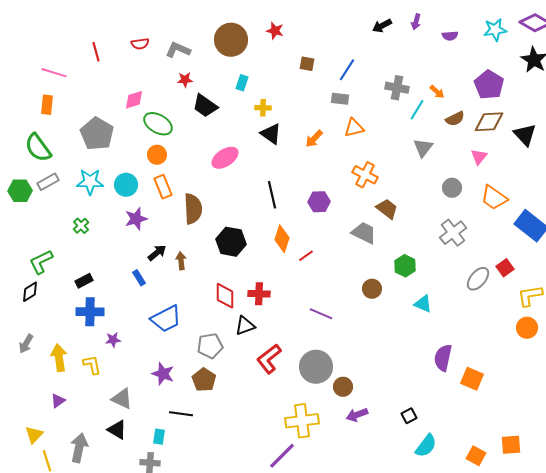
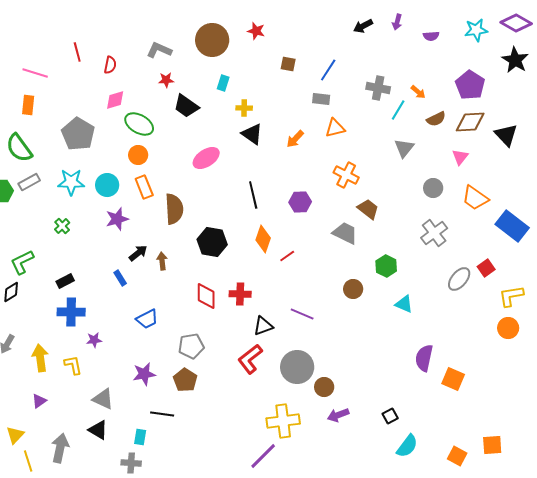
red semicircle: (140, 44) -> (110, 65), moved, turned -72
blue trapezoid: (166, 319) -> (147, 319), size x0.7
black triangle: (245, 326) -> (263, 326), moved
purple star: (163, 374) -> (144, 374), turned -30

